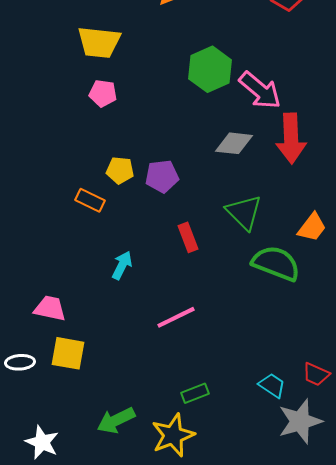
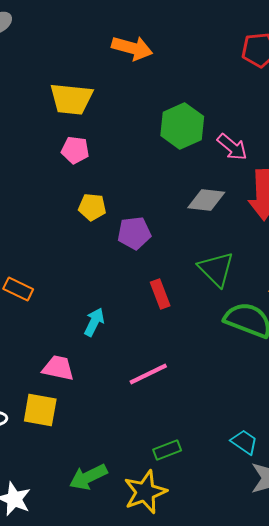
pink arrow: (260, 90) -> (232, 147), size x0.7
yellow pentagon: (120, 170) -> (92, 207), moved
orange rectangle: (90, 200) -> (18, 289), moved
pink trapezoid: (50, 308) -> (58, 368), moved

